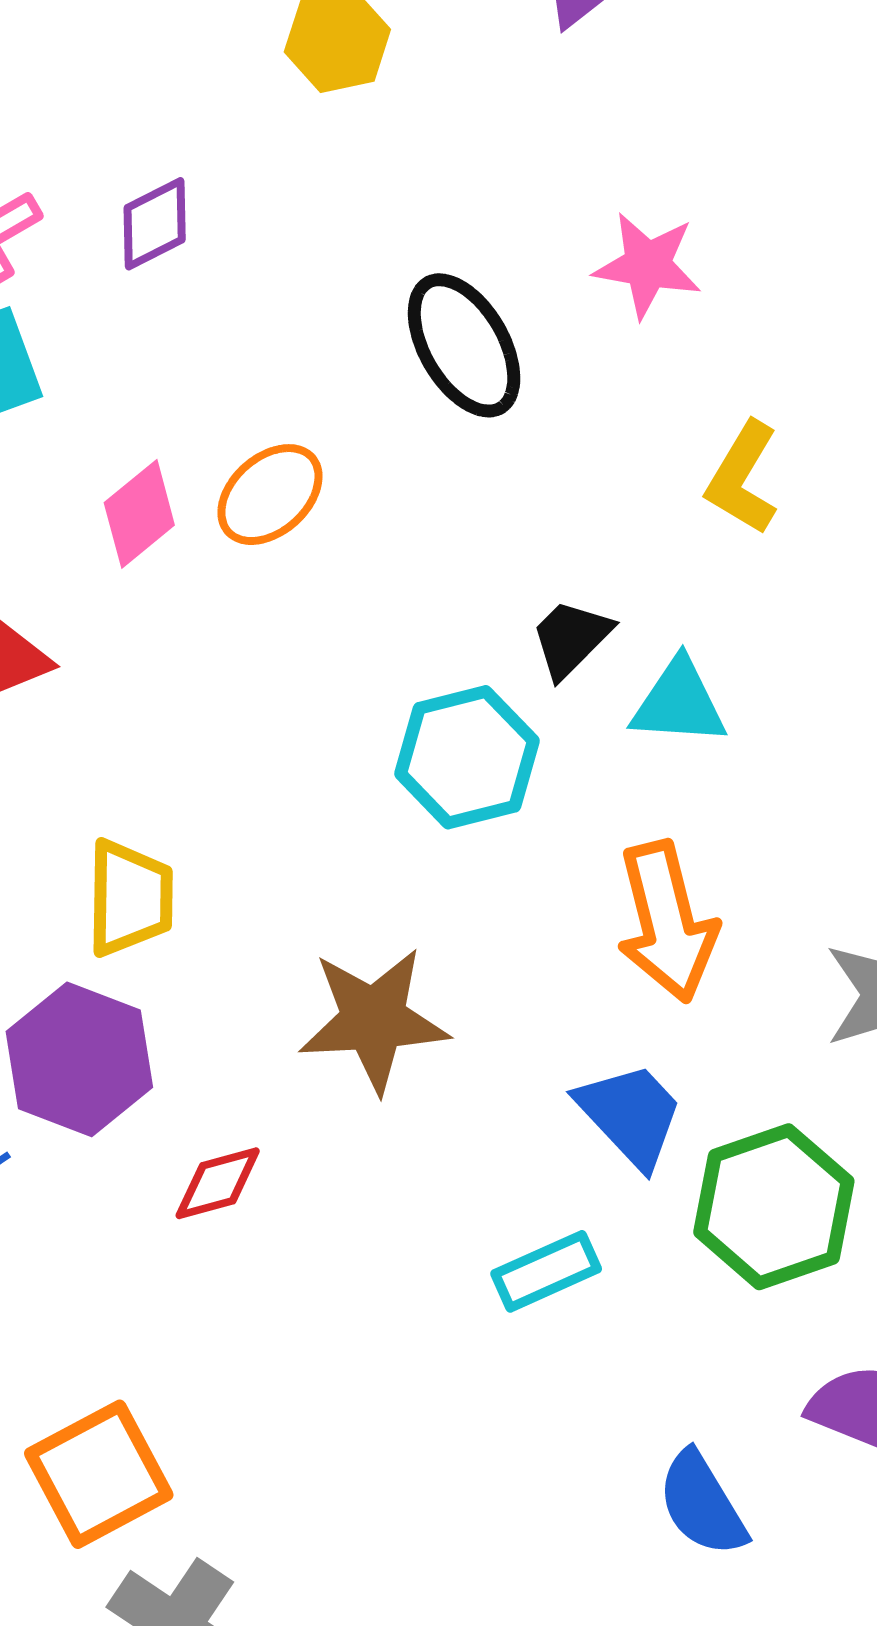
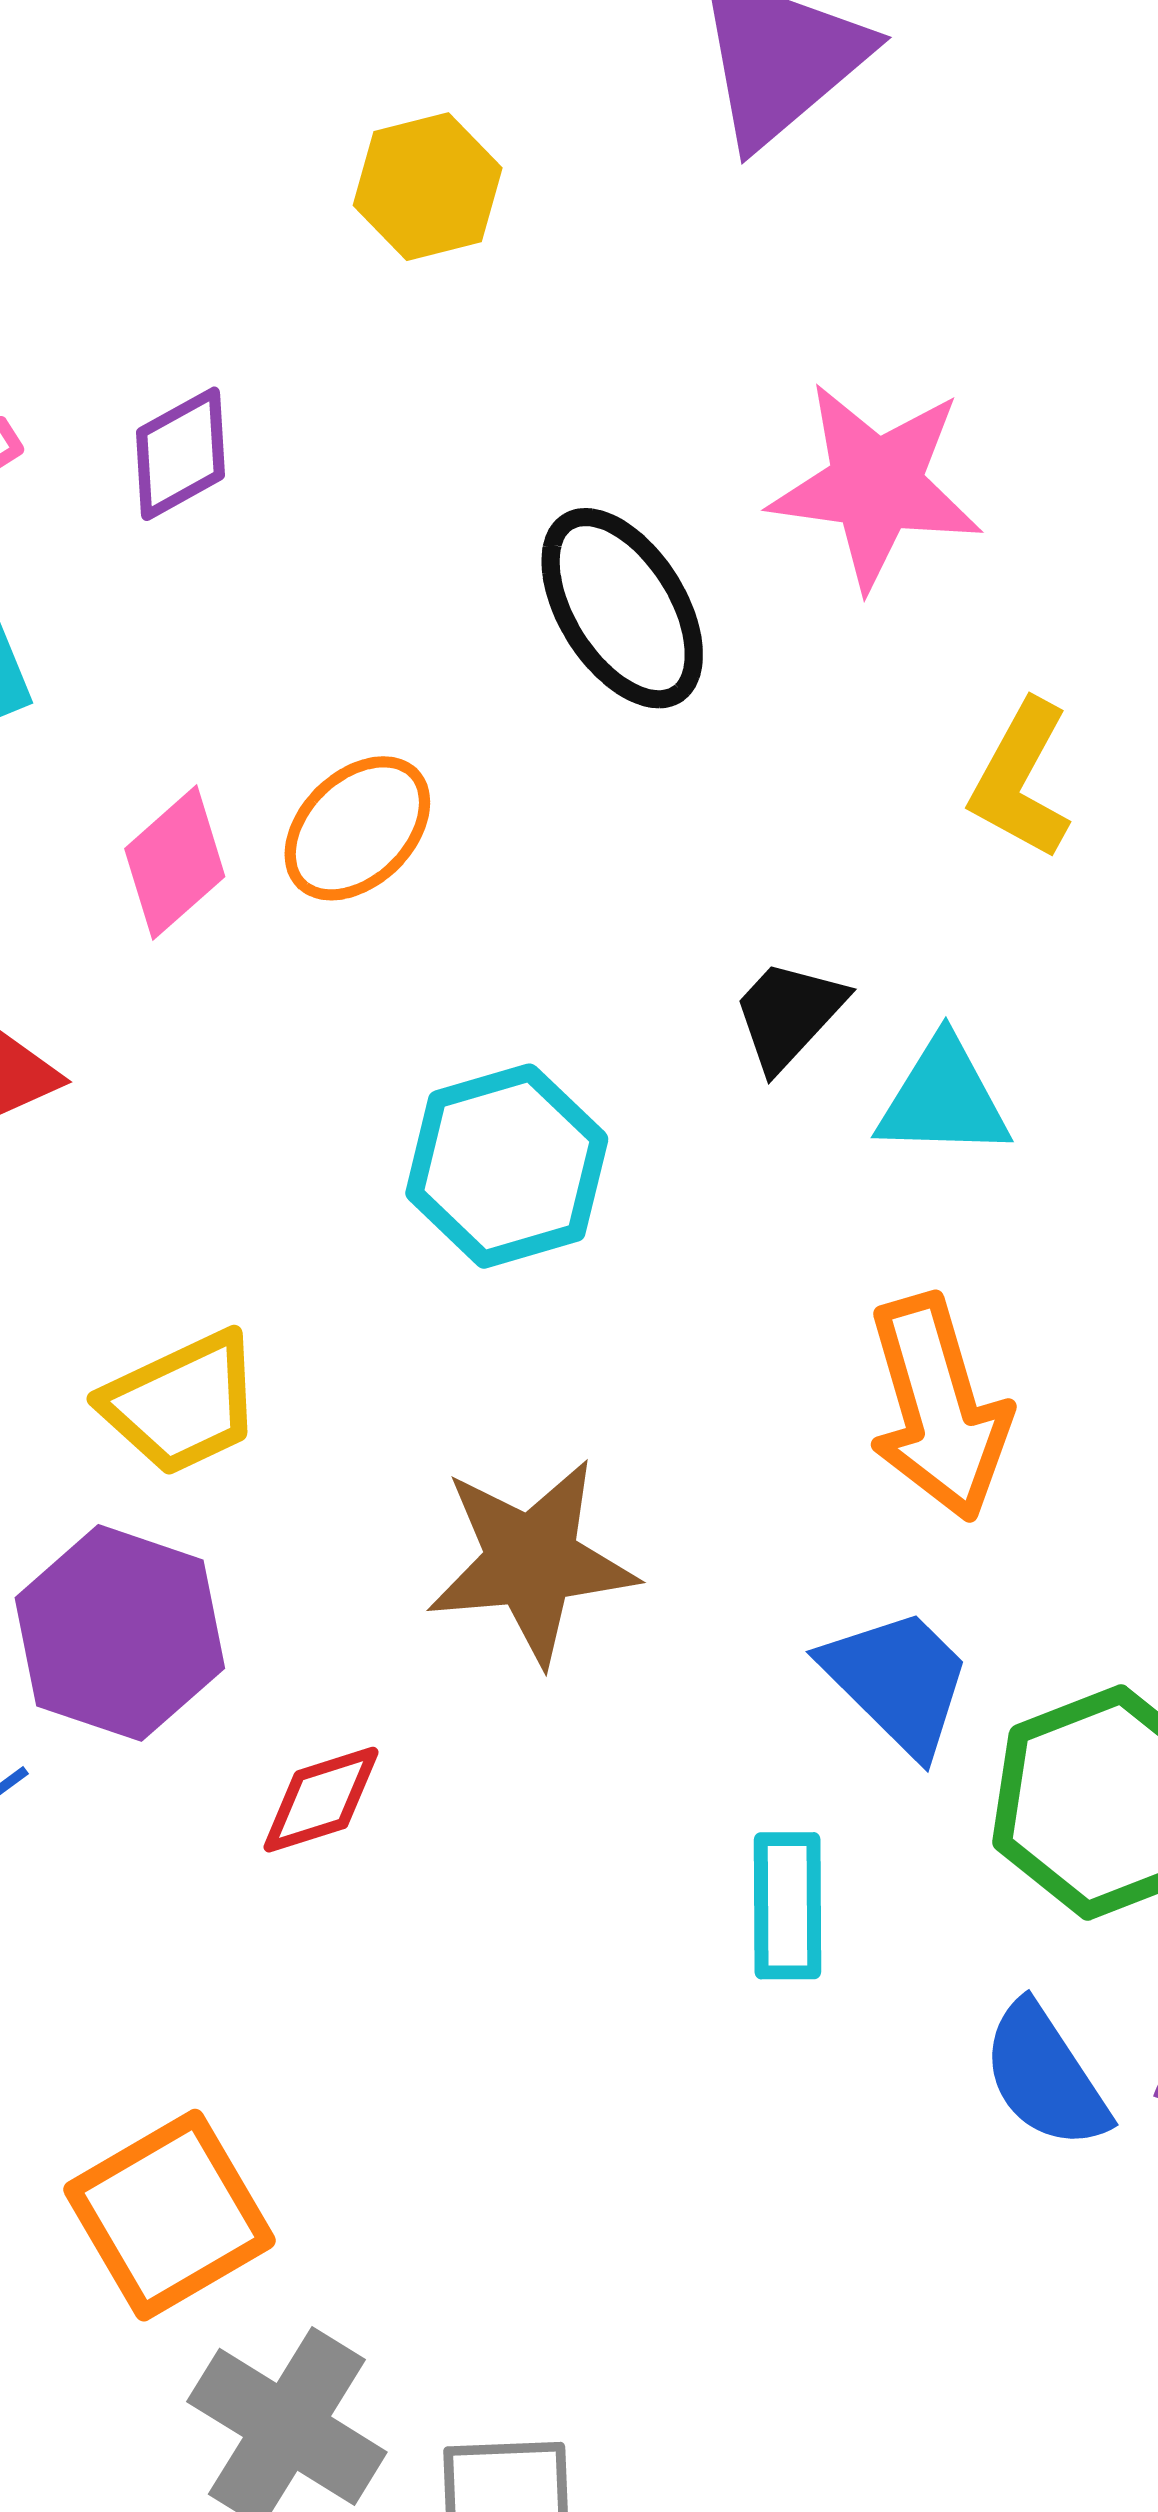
pink star: (648, 265) -> (876, 485), size x1.4
cyan hexagon: (467, 757) -> (507, 1166), moved
yellow trapezoid: (130, 898) -> (182, 1403), turned 66
cyan rectangle: (546, 1271) -> (788, 1906), turned -64
blue semicircle: (702, 1504) -> (1045, 2076), moved

